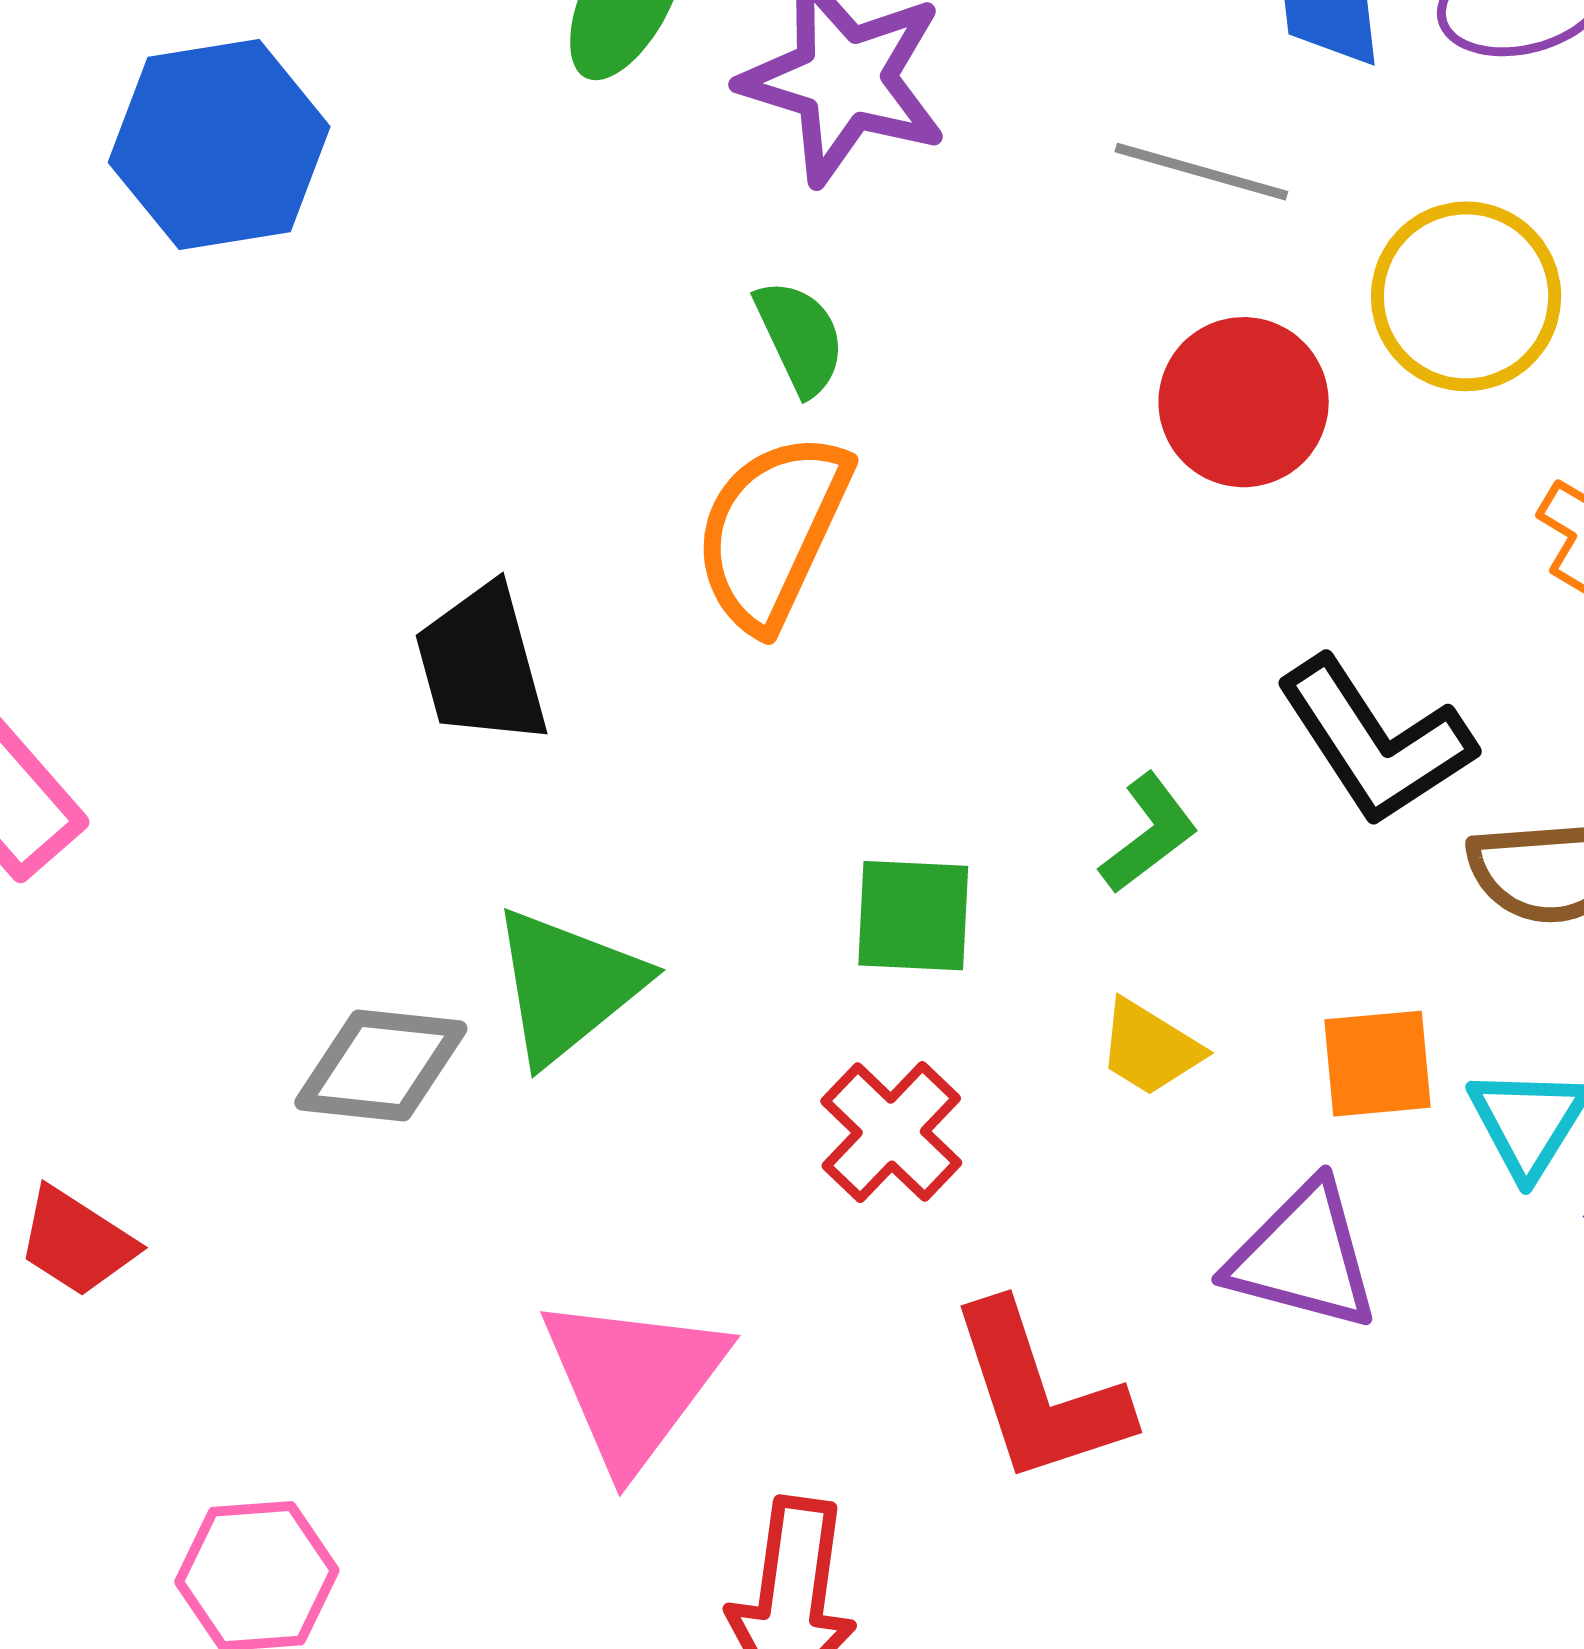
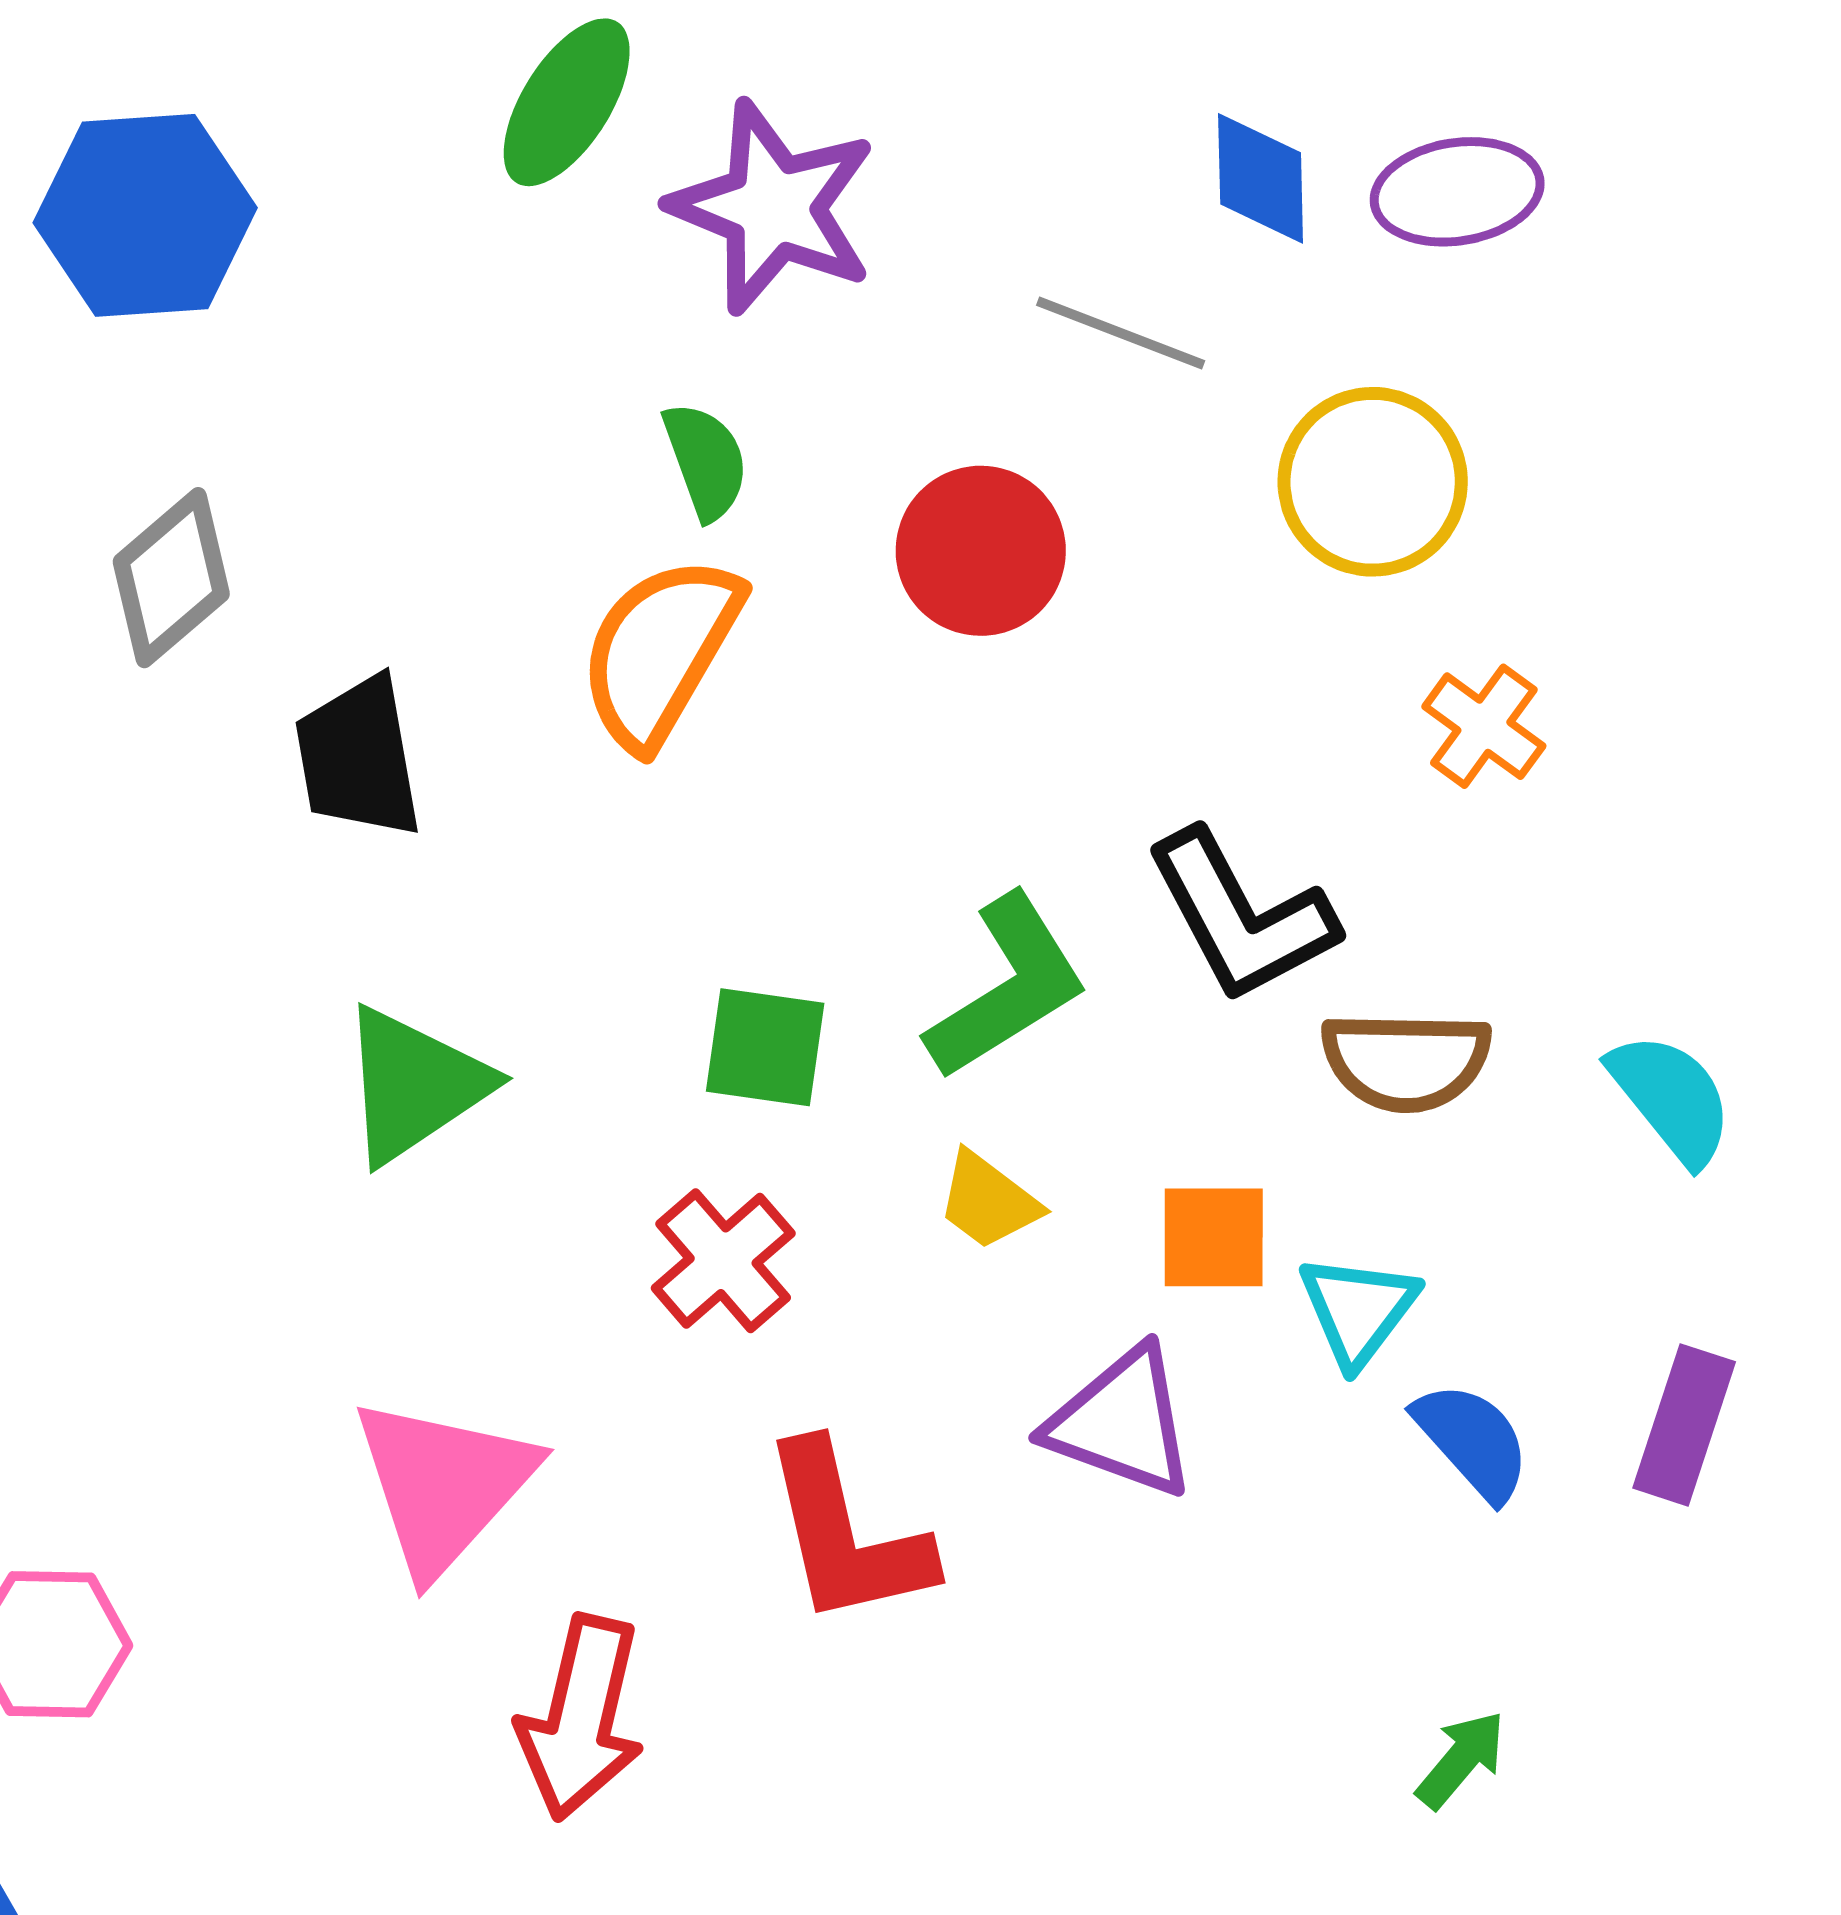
red circle: (1244, 402) -> (981, 551), moved
green L-shape: (1149, 833) -> (1007, 987), size x1.6
gray diamond: (381, 1065) -> (171, 578), moved, turned -52

